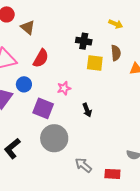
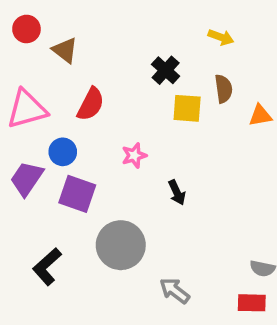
black cross: (84, 41) -> (166, 70), turned 35
purple square: (43, 108) -> (77, 194), moved
red rectangle: (112, 174) -> (252, 303), moved

